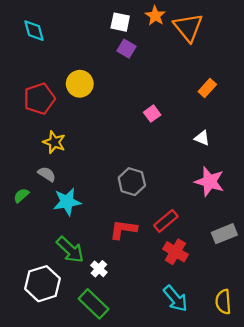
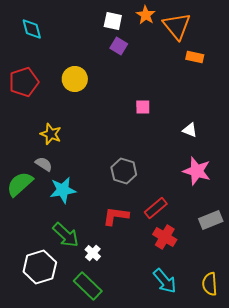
orange rectangle: (207, 88) -> (195, 57), moved, turned 60
red pentagon: (39, 99) -> (24, 82), moved
pink square: (152, 114) -> (143, 107), turned 35
green semicircle: (21, 195) -> (20, 184), size x1.8

